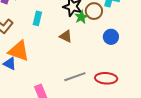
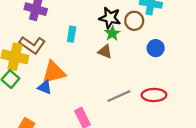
green star: (81, 17) -> (112, 33), moved
orange triangle: (19, 51) -> (54, 72), turned -30

